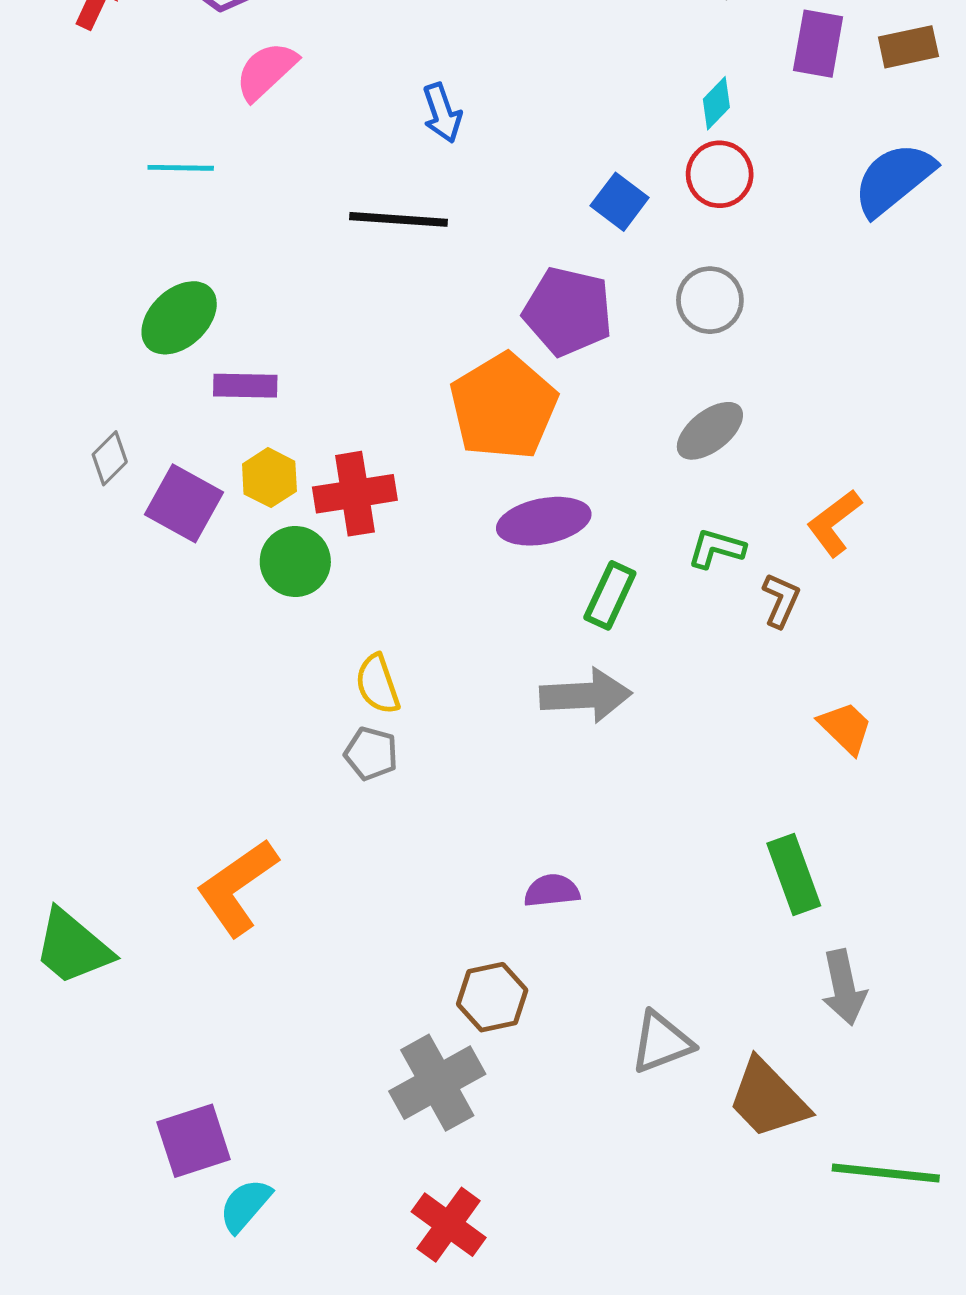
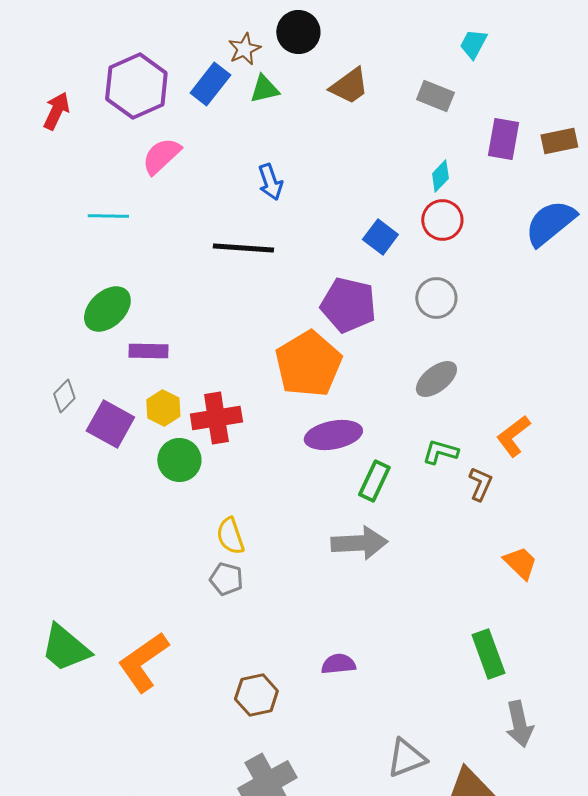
green trapezoid: (73, 947) -> (65, 648), moved
brown hexagon: (492, 997) -> (256, 695), moved

